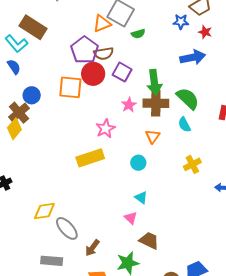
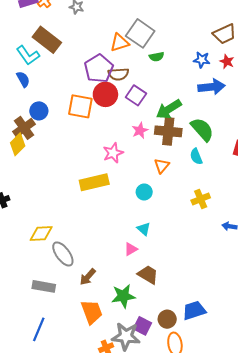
blue star: (181, 22) -> (202, 60), moved
green arrow: (154, 82) -> (169, 109), turned 60
pink triangle: (131, 218) -> (131, 249), turned 40

